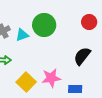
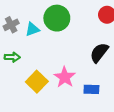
pink star: (51, 78) -> (65, 77), turned -30

